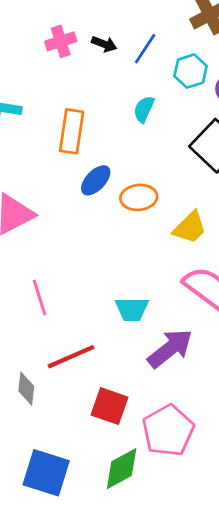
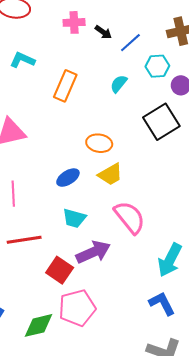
blue ellipse: (96, 180) -> (68, 178), moved
yellow trapezoid: (190, 228) -> (110, 174), moved
red square: (109, 406) -> (60, 270), moved

